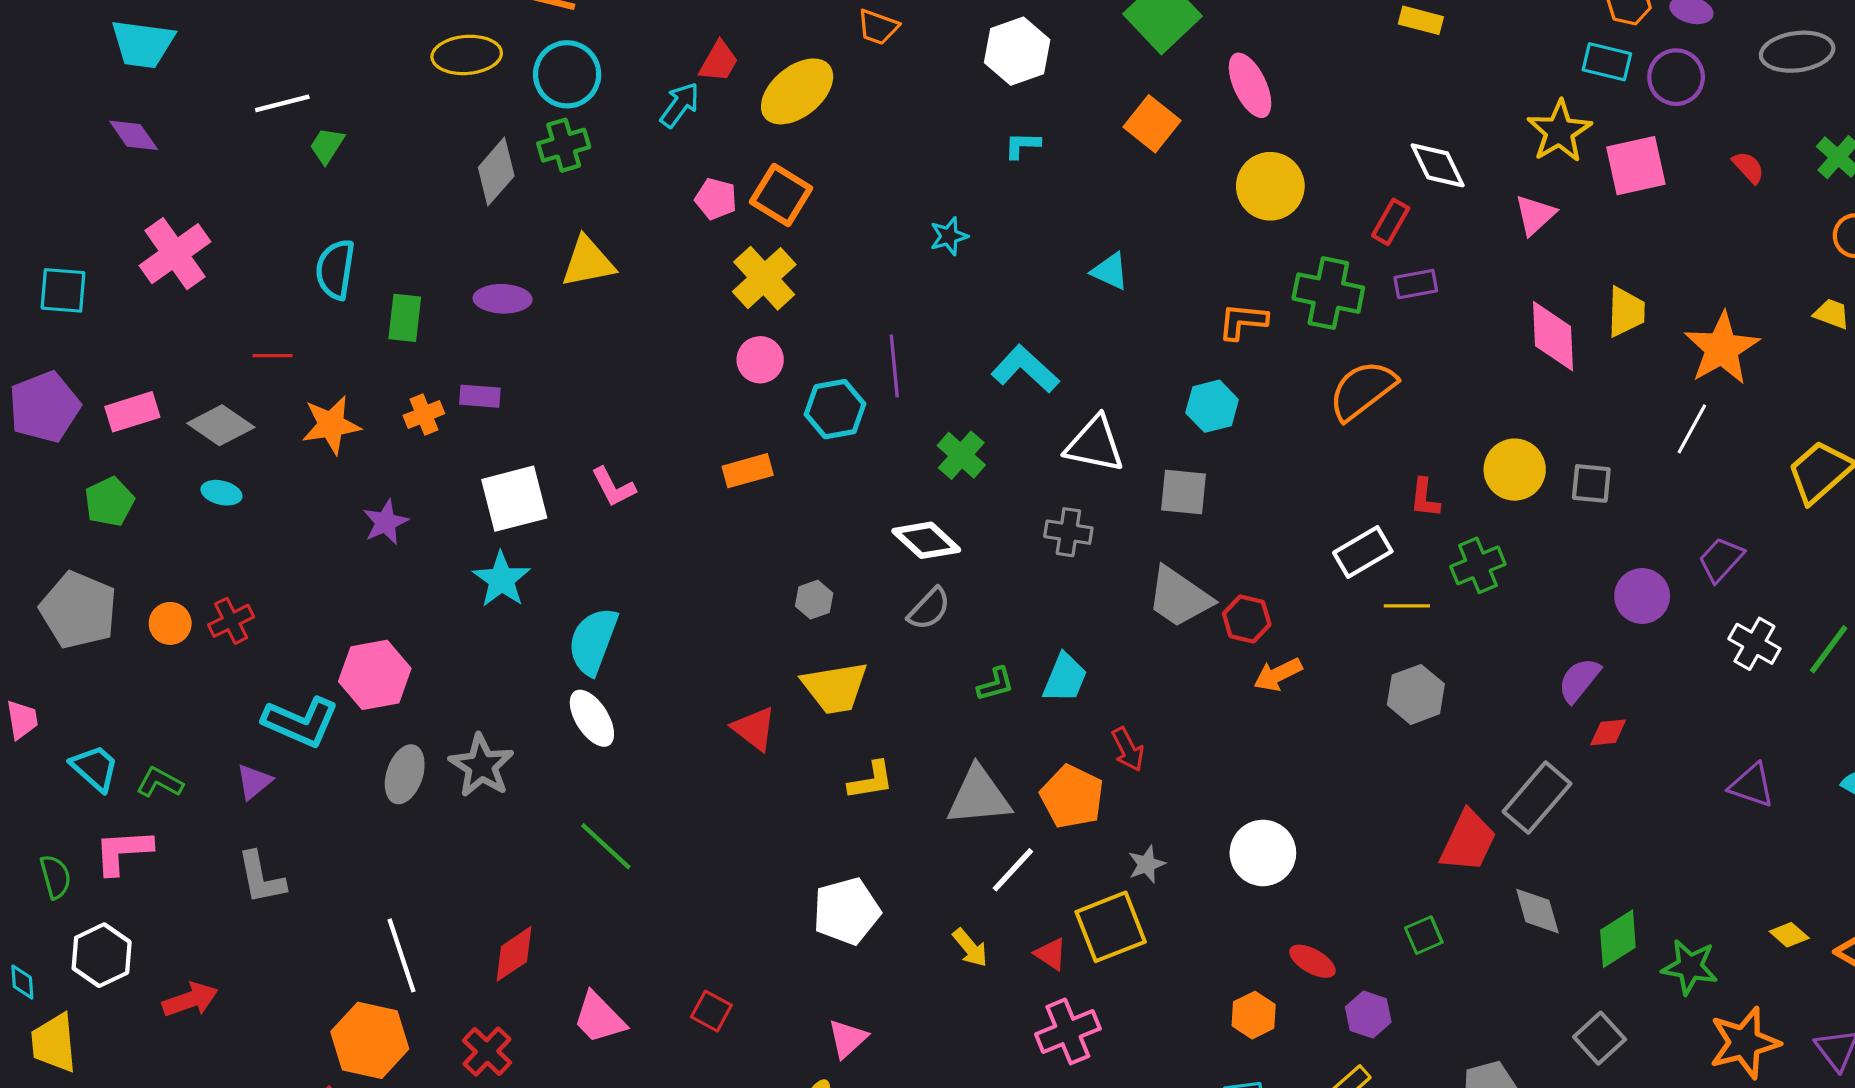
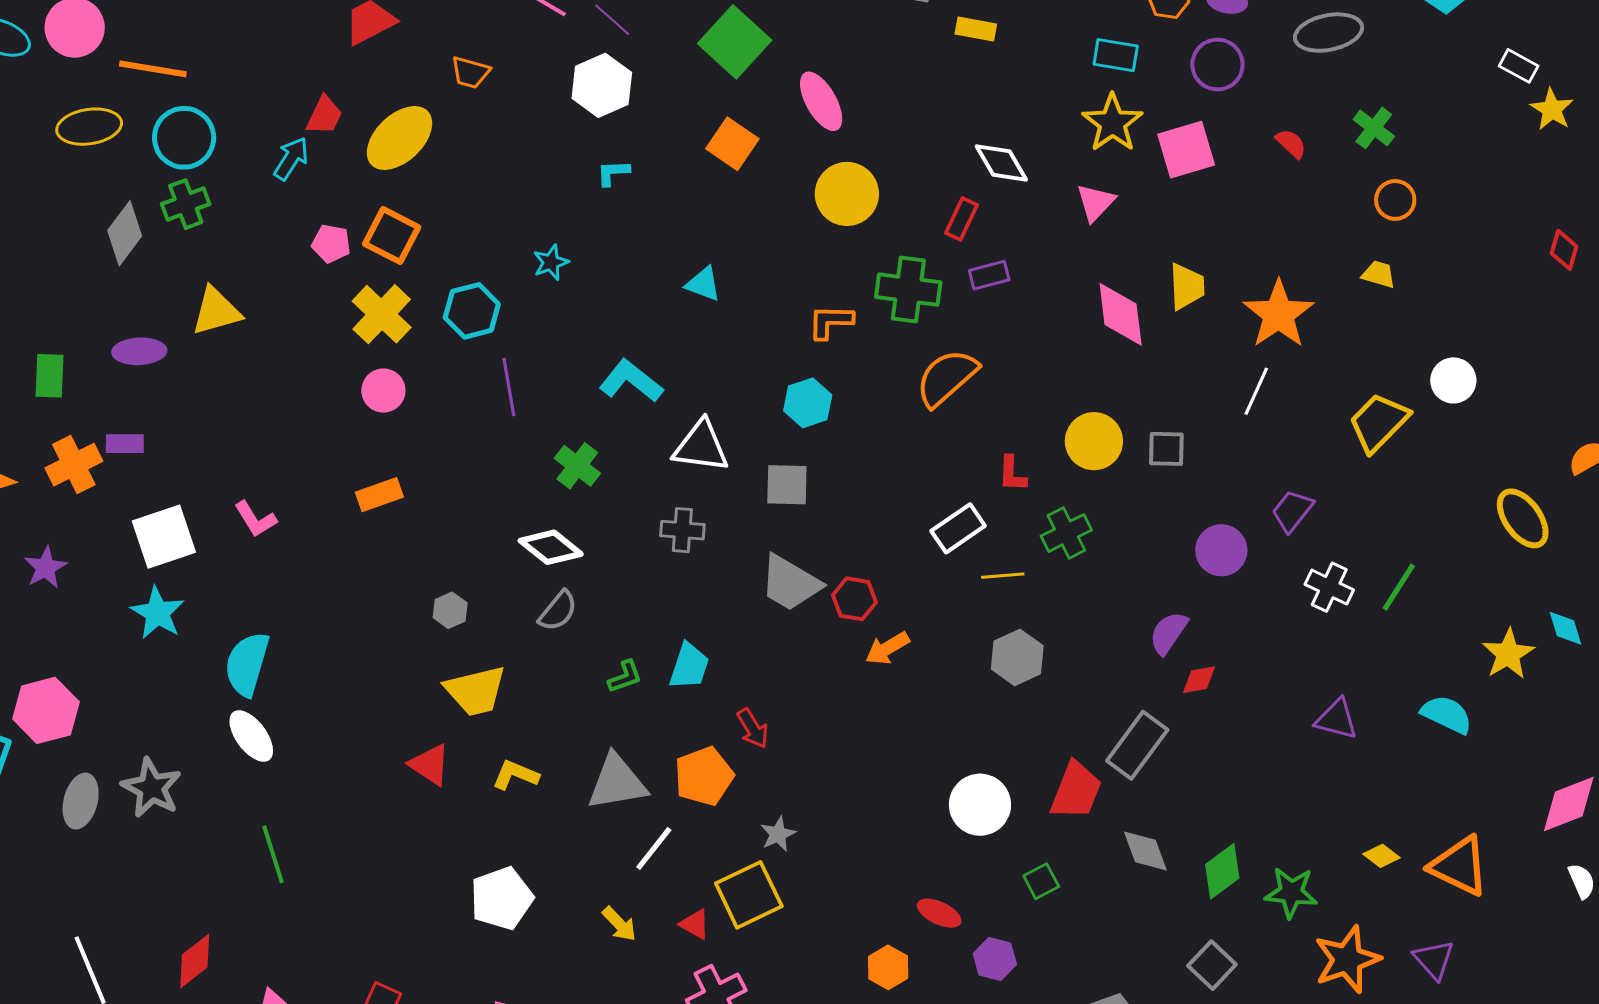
cyan rectangle: (1607, 62) -> (1116, 55), moved
cyan hexagon: (835, 409) -> (472, 311), moved
orange cross: (424, 415) -> (74, 465), size x1.5
red triangle: (754, 729) -> (430, 765), moved
yellow L-shape: (871, 780) -> (515, 775), turned -144
orange pentagon: (1072, 797) -> (704, 776), turned 30
green line: (606, 846) -> (273, 854), turned 34
white circle: (1263, 853) -> (980, 805), moved

